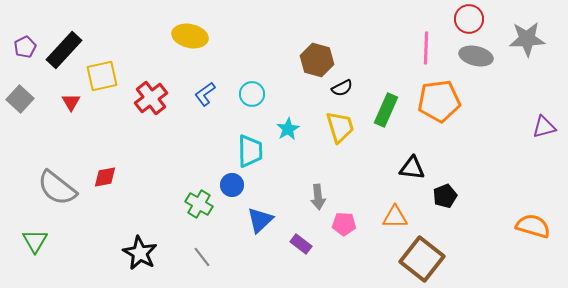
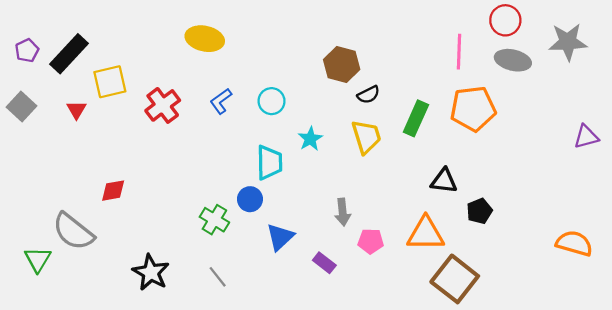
gray semicircle: (57, 188) -> (73, 232), moved
orange triangle: (395, 217) -> (426, 234), size x1.4

